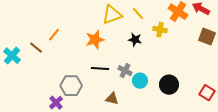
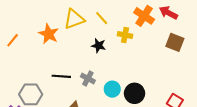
orange star: (95, 40) -> (49, 34), moved, turned -30
cyan circle: (140, 81) -> (112, 89), moved

